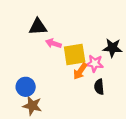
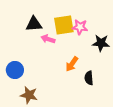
yellow square: (75, 54) -> (64, 25), moved
pink star: (95, 63) -> (80, 27), moved
blue circle: (26, 87) -> (15, 70), moved

